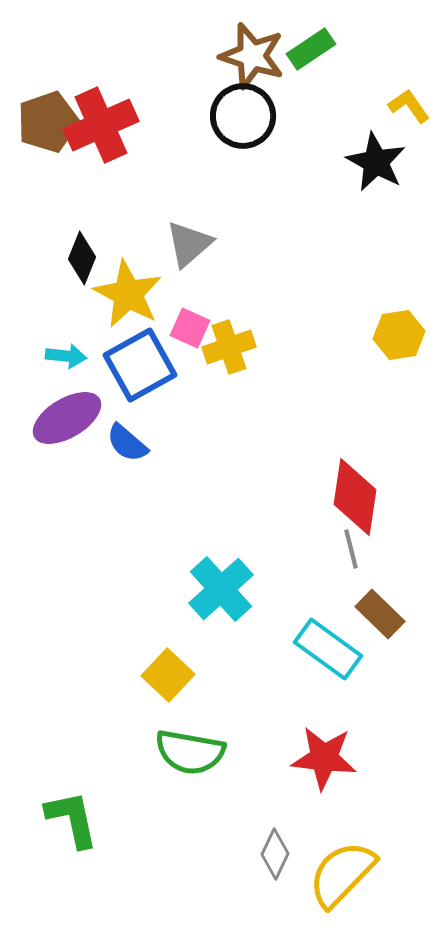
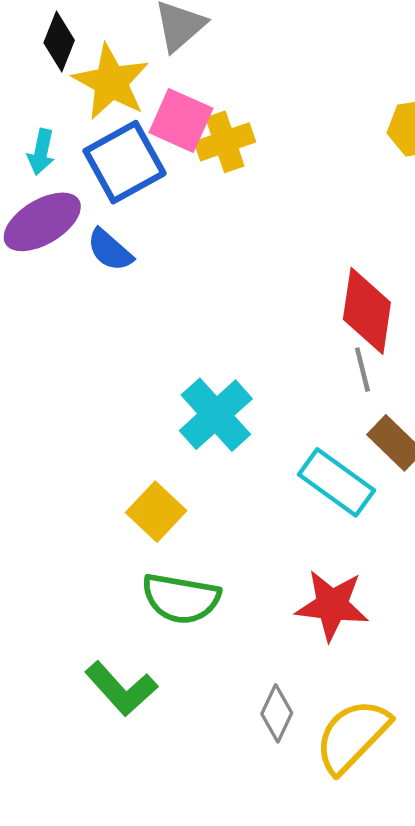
pink square: (190, 328) -> (181, 120), size x1.4
cyan arrow: (66, 356) -> (41, 152), turned 96
green L-shape: (72, 819) -> (121, 689), moved, turned 150

